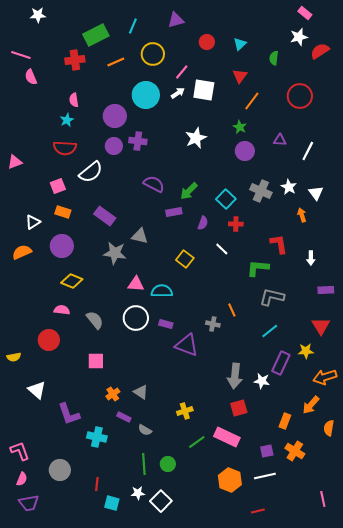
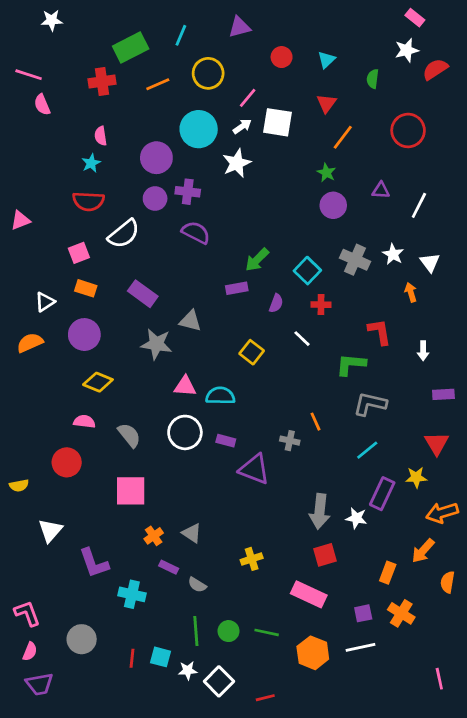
white star: (196, 138) -> (237, 163), moved
purple semicircle: (154, 184) -> (196, 233), moved
pink square: (96, 361) -> (131, 491), size x1.4
white triangle: (37, 390) -> (50, 530), turned 30
green line: (197, 442) -> (267, 632), moved, turned 48
cyan square: (112, 503) -> (160, 657), moved
red line: (258, 511) -> (265, 698), moved

